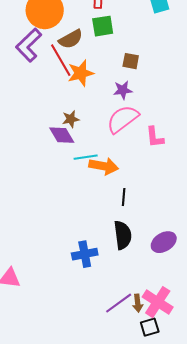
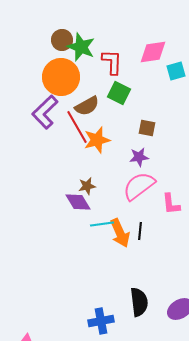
green square: (103, 26) -> (119, 93), turned 35
orange arrow: (104, 166) -> (120, 233), turned 56
black line: (124, 197) -> (140, 231), moved

